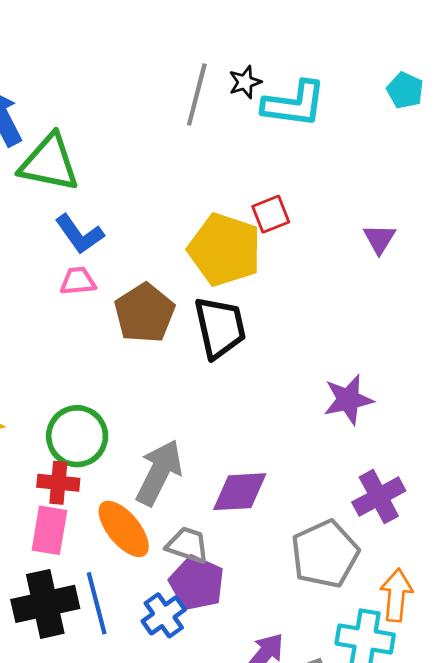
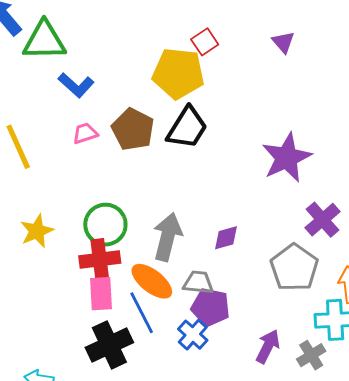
pink trapezoid: (78, 281) -> (85, 133), moved
black trapezoid: (220, 327) -> (187, 128), turned 57
purple star: (348, 400) -> (287, 158), size x1.4
red cross: (58, 483) -> (100, 260), size x1.4
purple diamond: (240, 492) -> (226, 238), size x0.7
blue line: (97, 603) -> (142, 313), moved

